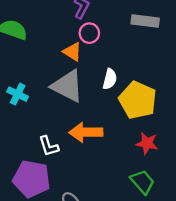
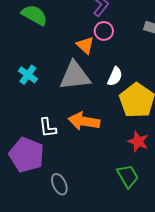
gray triangle: (67, 86) -> (75, 76), turned -44

